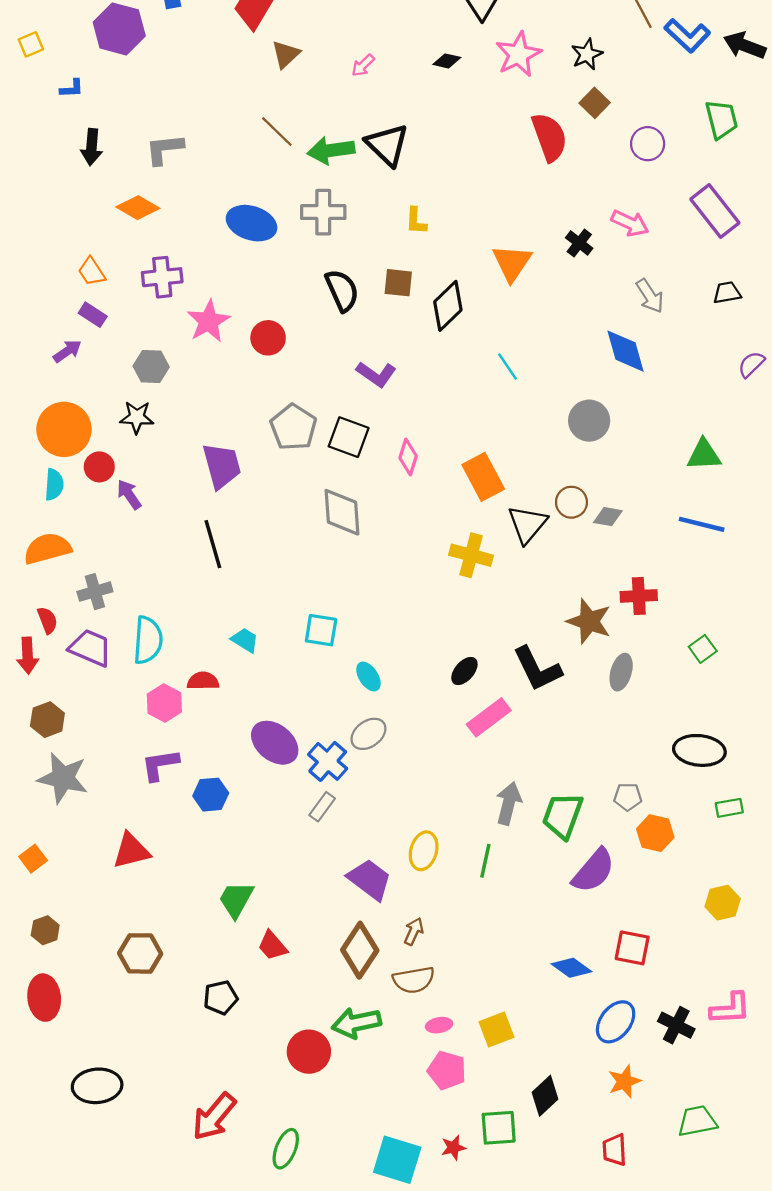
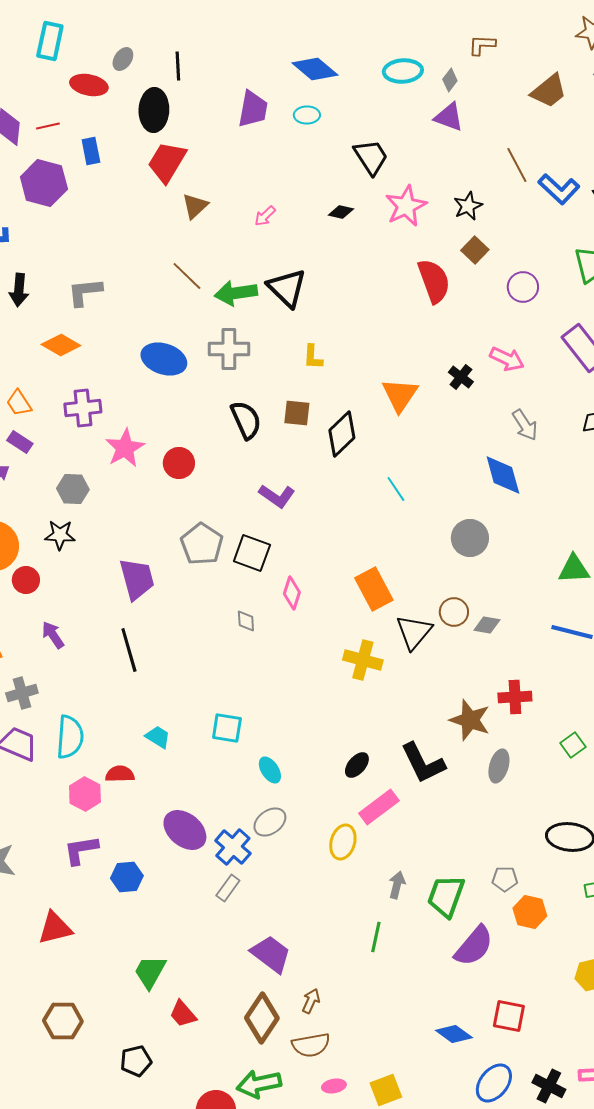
pink diamond: (408, 457) -> (292, 593), moved
purple arrow: (129, 494) -> (53, 635), moved
gray diamond: (342, 512) -> (246, 621), size x0.5
gray arrow: (509, 803) -> (397, 885), size x0.7
yellow ellipse: (424, 851) -> (343, 842), moved

